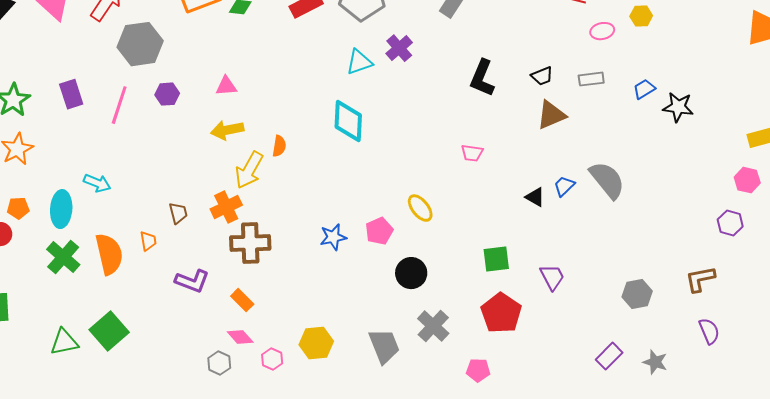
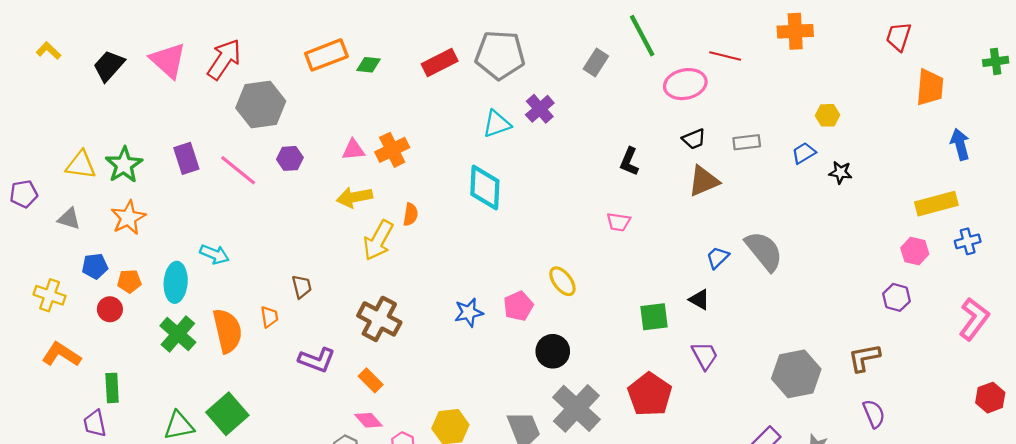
yellow hexagon: (641, 16) -> (828, 115), moved
pink ellipse: (602, 31) -> (685, 84), moved, size x1.6
black L-shape: (482, 78) -> (629, 162), moved, size x0.7
pink line: (119, 105) -> (238, 170), turned -69
black star: (678, 107) -> (840, 172), size x0.7
black triangle: (535, 197) -> (699, 300), moved
orange cross: (226, 207) -> (392, 150), moved
brown cross: (250, 243) -> (379, 319), turned 30
green square: (496, 259) -> (654, 317), moved
gray hexagon: (637, 294) -> (796, 374), size x1.5
gray cross: (433, 326) -> (576, 408), size x1.4

